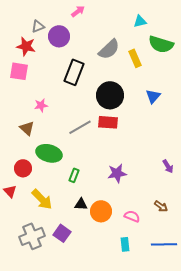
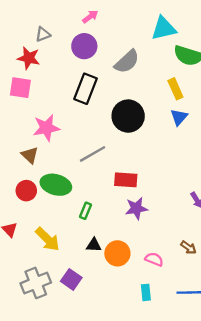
cyan triangle: (140, 21) -> (164, 28), size x1.6
purple circle: (59, 36) -> (84, 46), moved
yellow rectangle: (135, 58) -> (175, 89), moved
pink star: (41, 105) -> (46, 128), size x1.6
red rectangle: (108, 122) -> (126, 180), moved
red circle: (23, 168) -> (26, 191), moved

